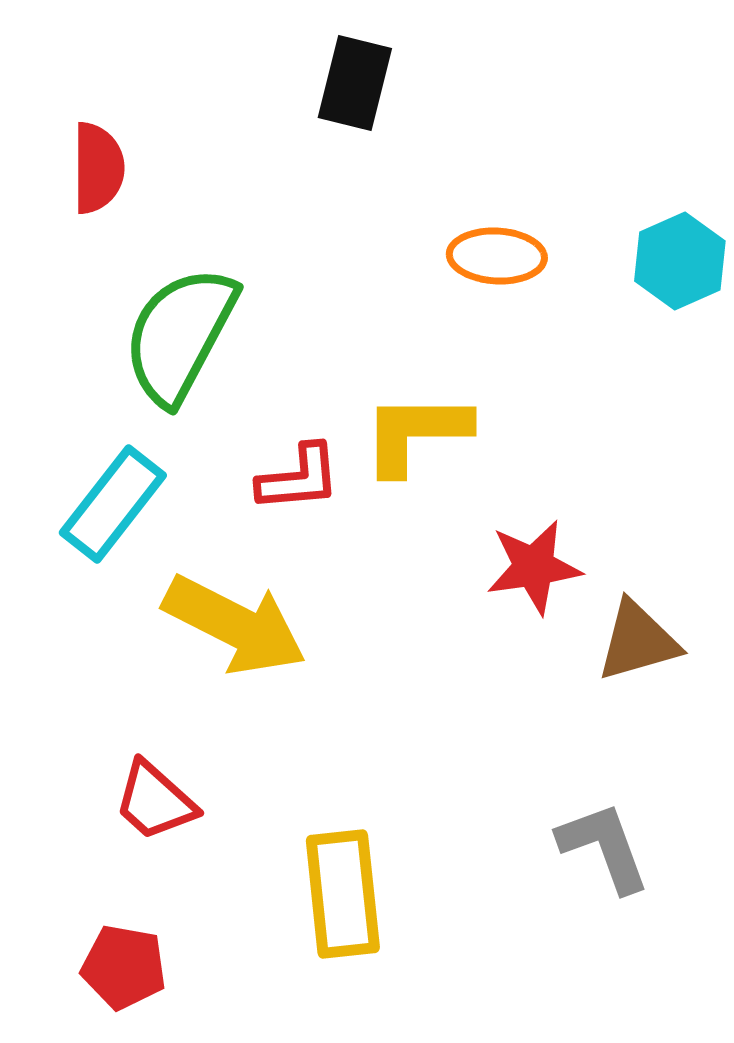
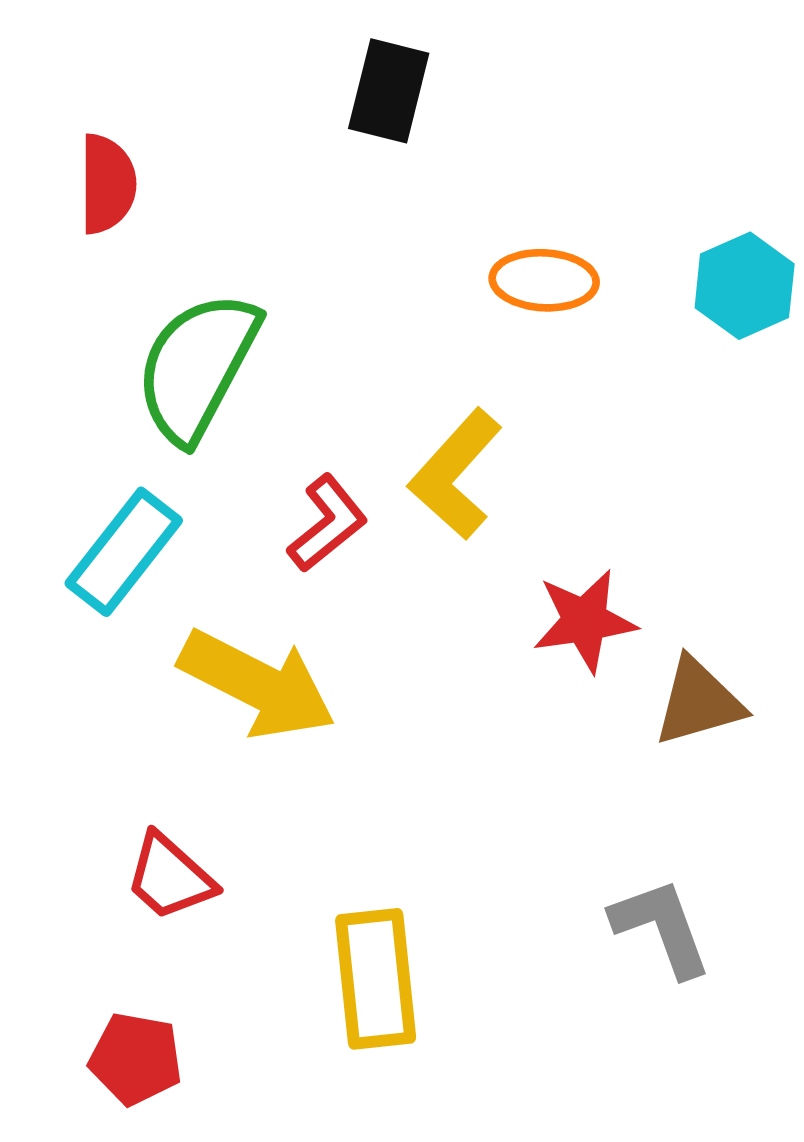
yellow L-shape: (416, 433) -> (455, 474), turned -48
red L-shape: (299, 478) -> (327, 523), turned -34

